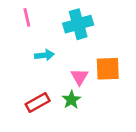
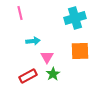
cyan cross: (78, 24) -> (75, 18), moved
pink triangle: (79, 77) -> (47, 57), moved

